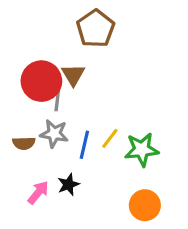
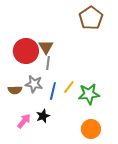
brown pentagon: (96, 29) -> (91, 18), moved
gray line: (57, 100) -> (48, 63), moved

